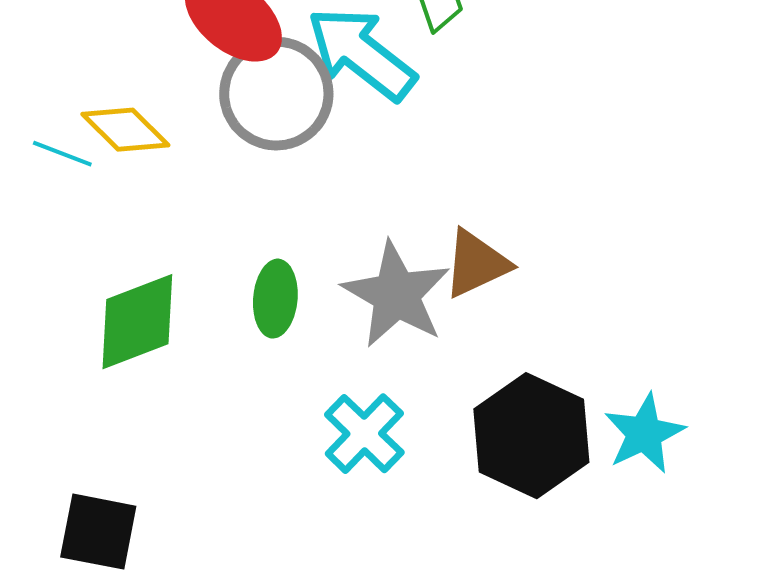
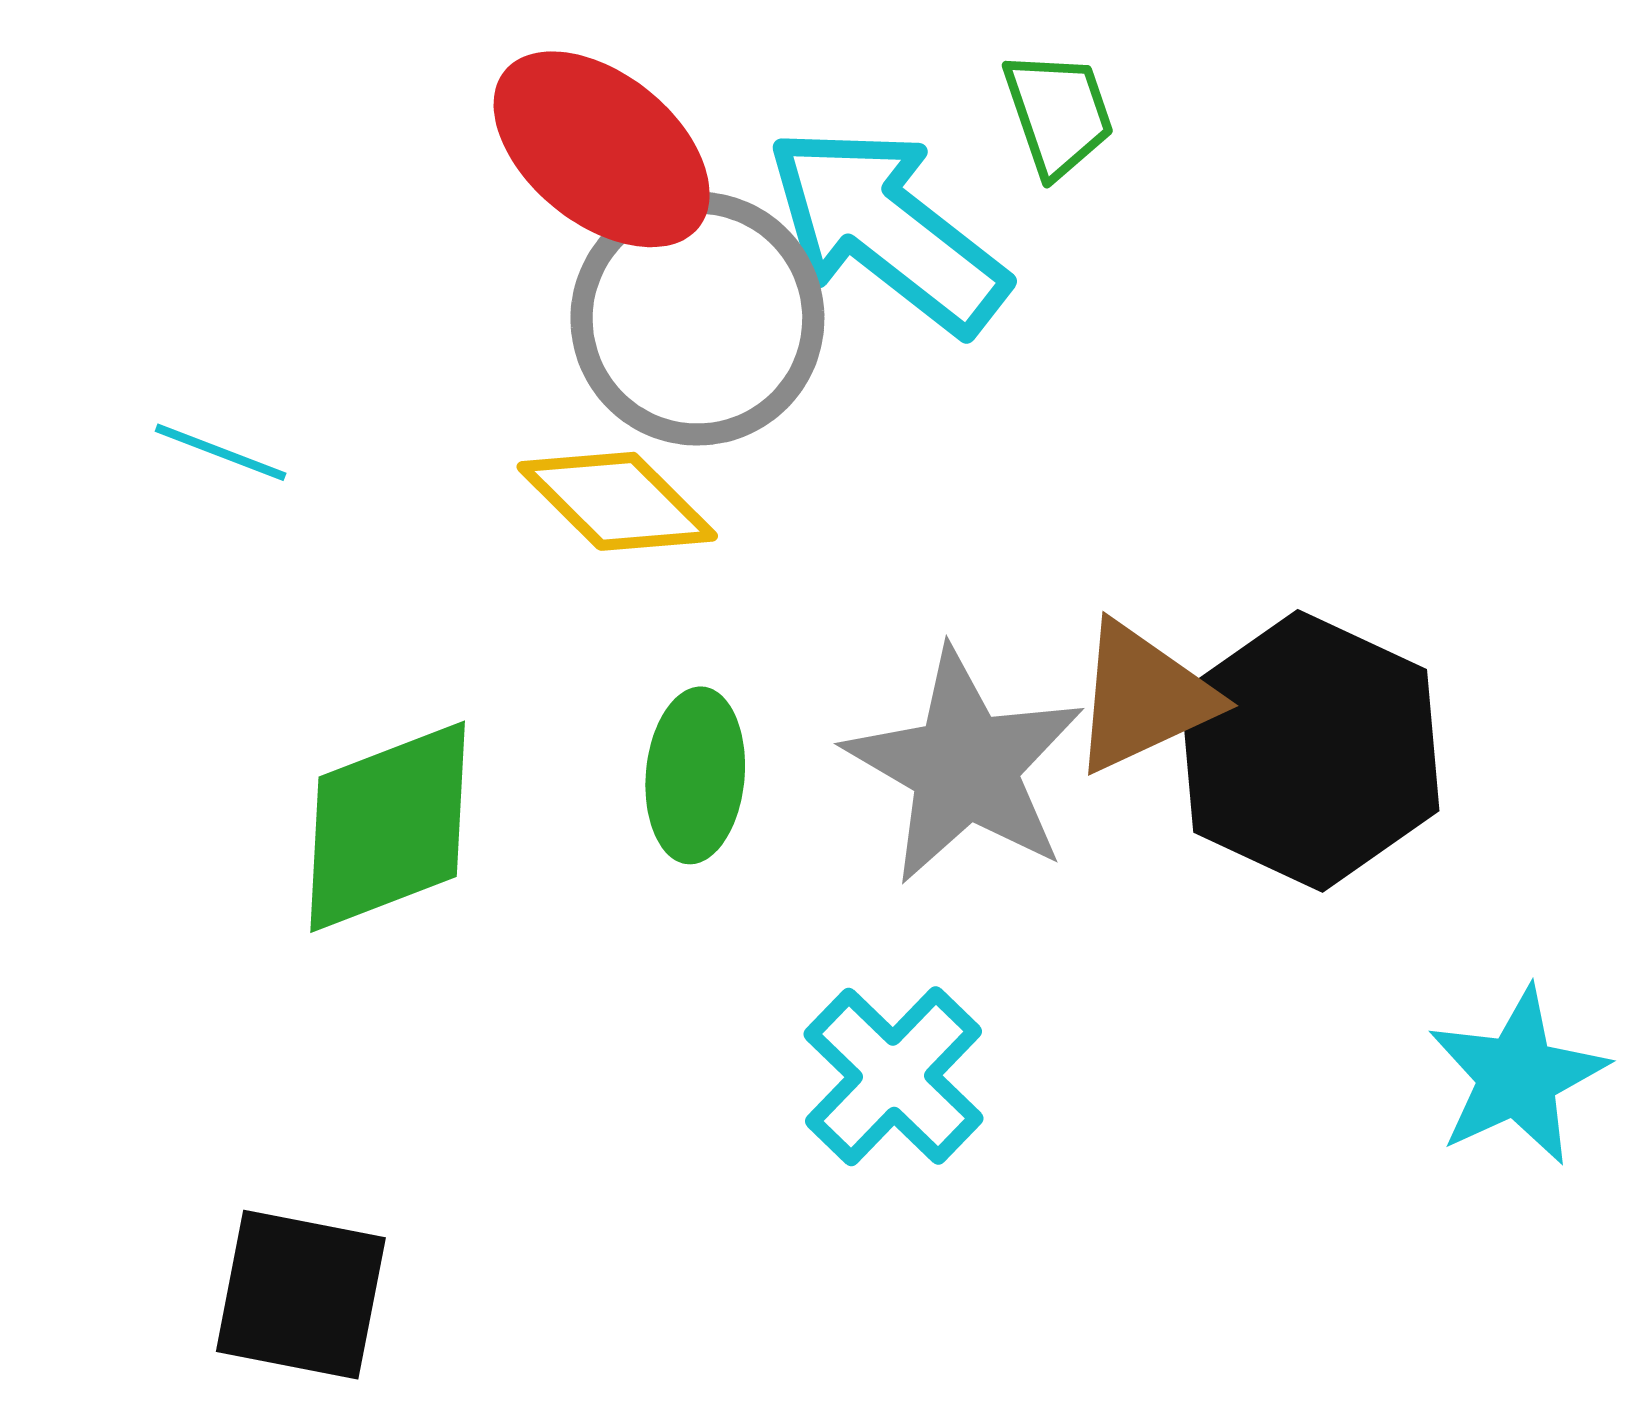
yellow diamond: (125, 130) -> (617, 501), moved
black hexagon: (531, 436) -> (1310, 751), moved

